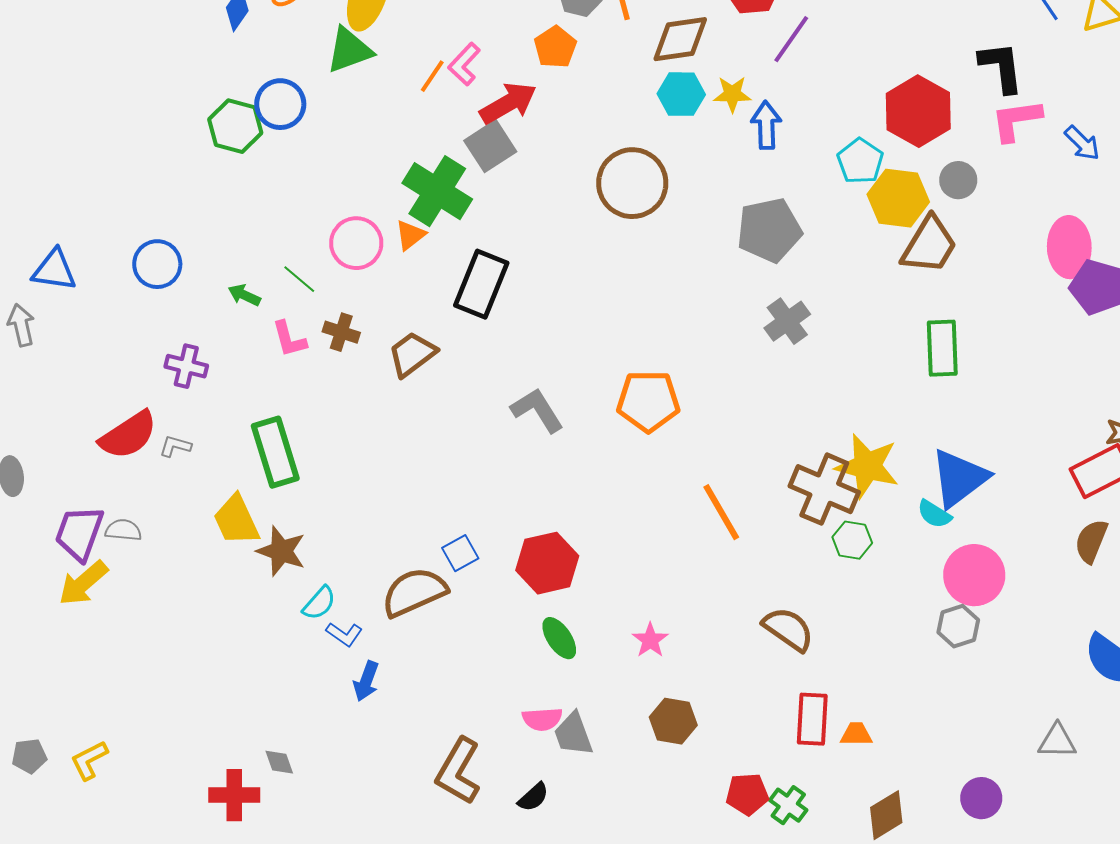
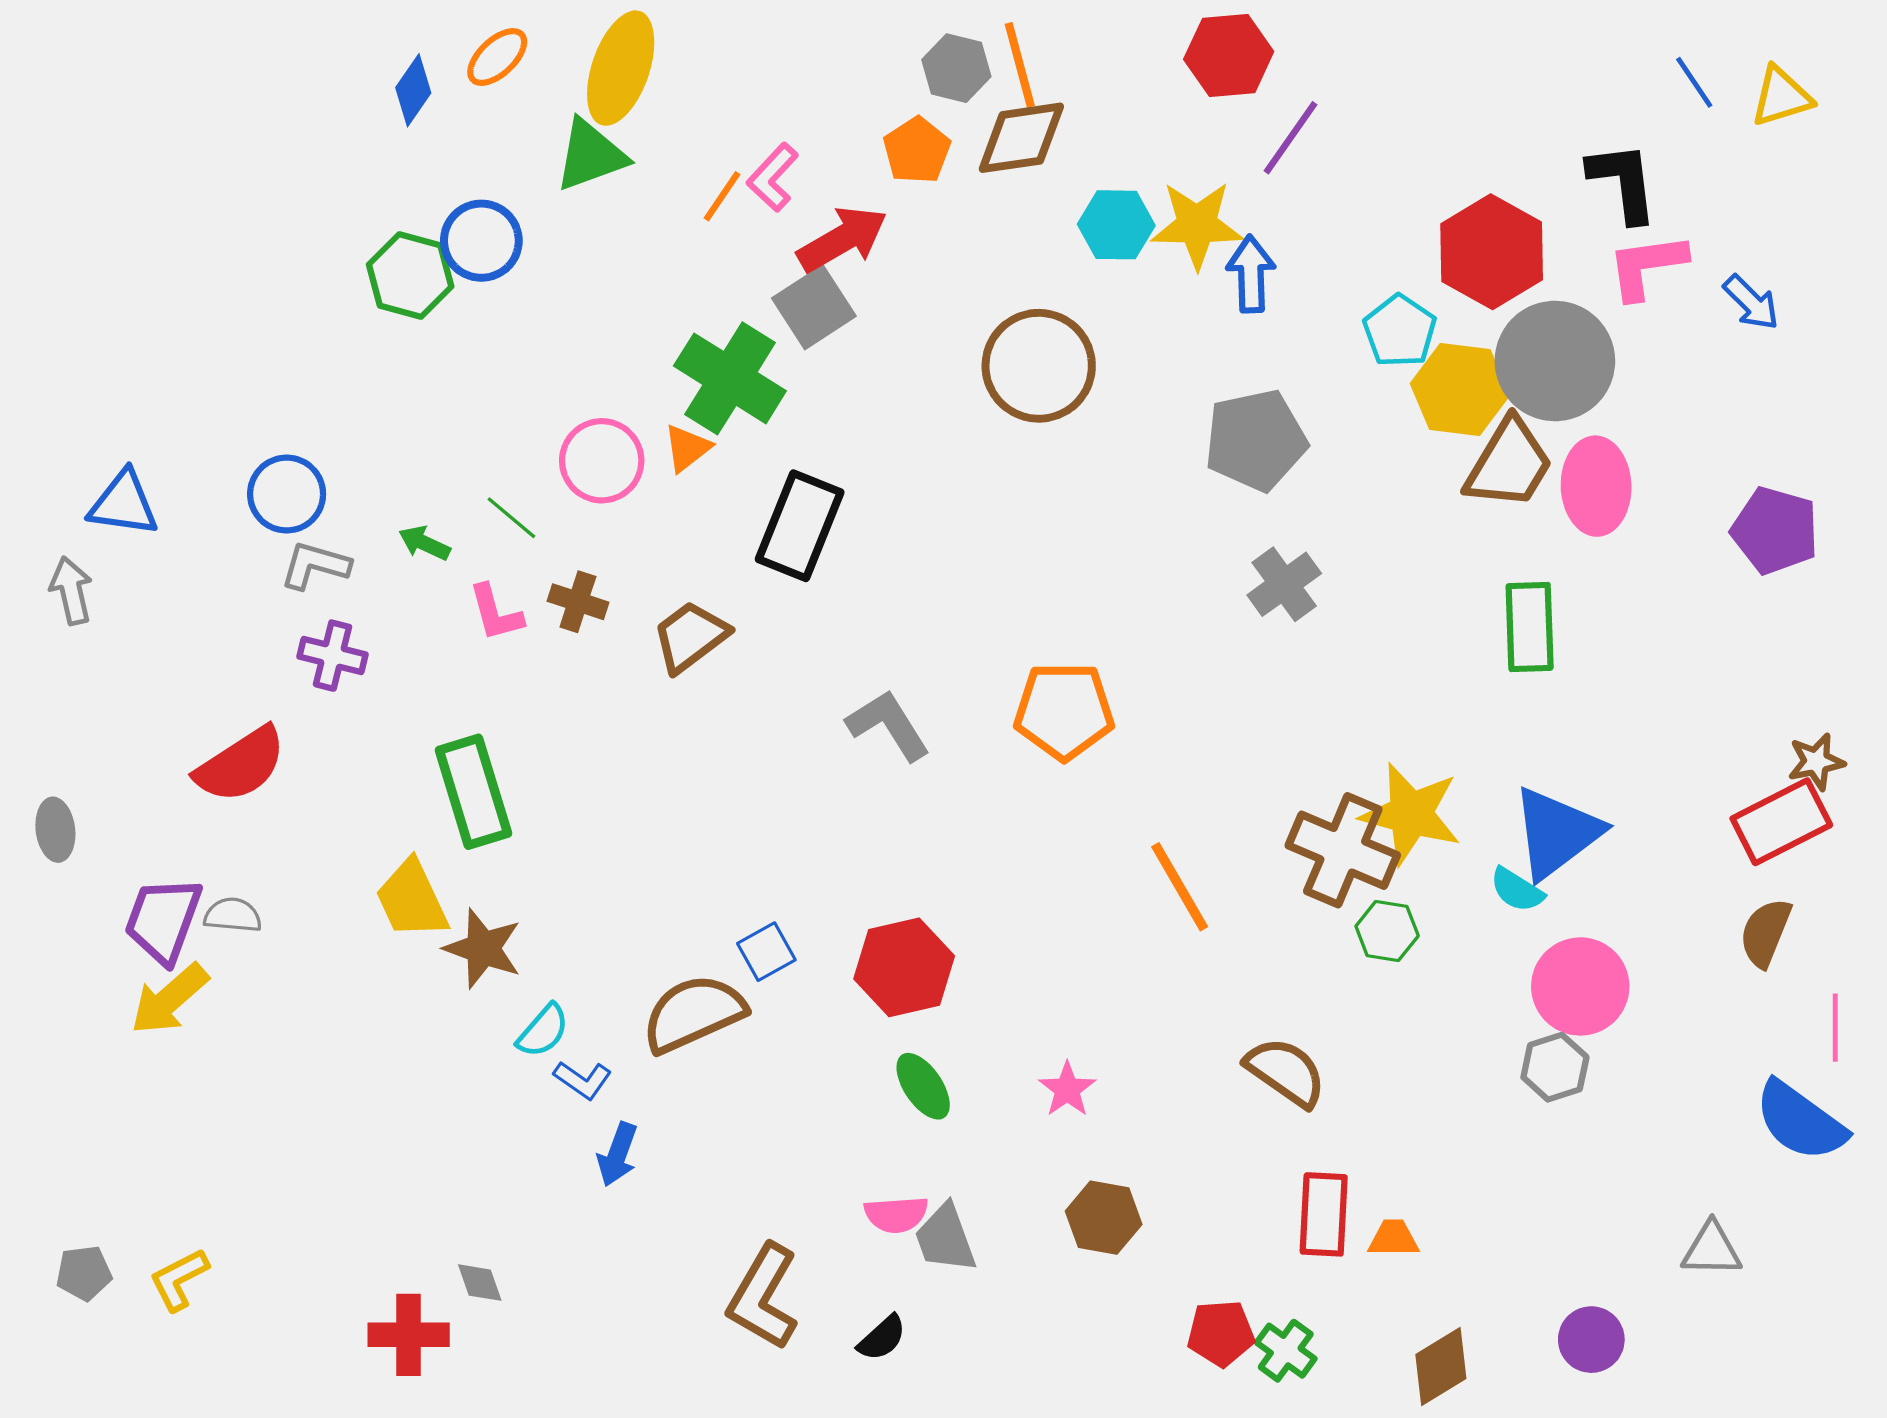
brown diamond: (680, 39) -> (1021, 138), moved
yellow star: (732, 94) -> (1197, 225), size x1.5
gray circle: (958, 180) -> (1555, 361), size x2.0
pink ellipse: (1069, 247) -> (1596, 486), moved
gray L-shape: (175, 446) -> (315, 565), moved, size x1.4

